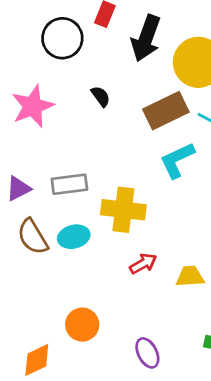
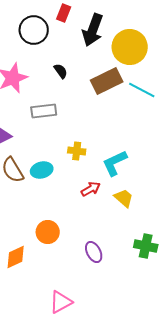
cyan L-shape: (177, 160) -> (115, 163), moved
gray rectangle: (69, 184) -> (44, 111), moved
yellow cross: (123, 210) -> (77, 151), size x0.6
yellow trapezoid: (190, 276) -> (124, 198), turned 45

